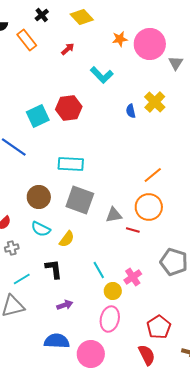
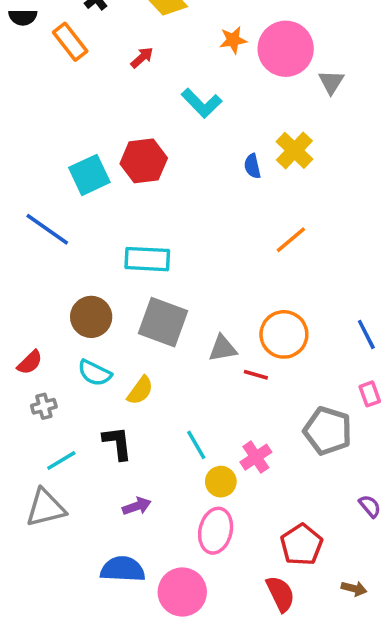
orange line: (153, 175) -> (291, 240), moved

